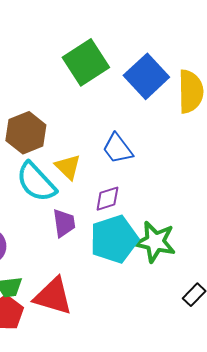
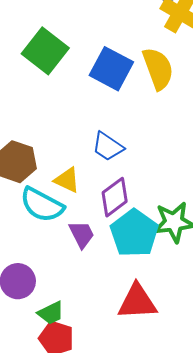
green square: (86, 62) -> (45, 51), moved
purple diamond: (107, 199) -> (115, 197), size x1.4
red triangle: (53, 296) -> (137, 302), moved

